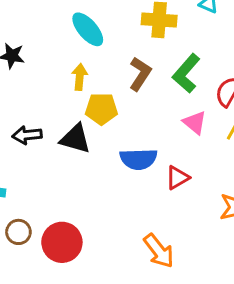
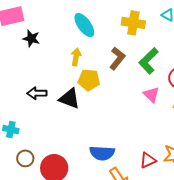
blue semicircle: (138, 159) -> (102, 153), moved
red triangle: (177, 178) -> (148, 160), moved

